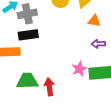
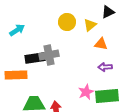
gray cross: (27, 14) -> (49, 55), moved

